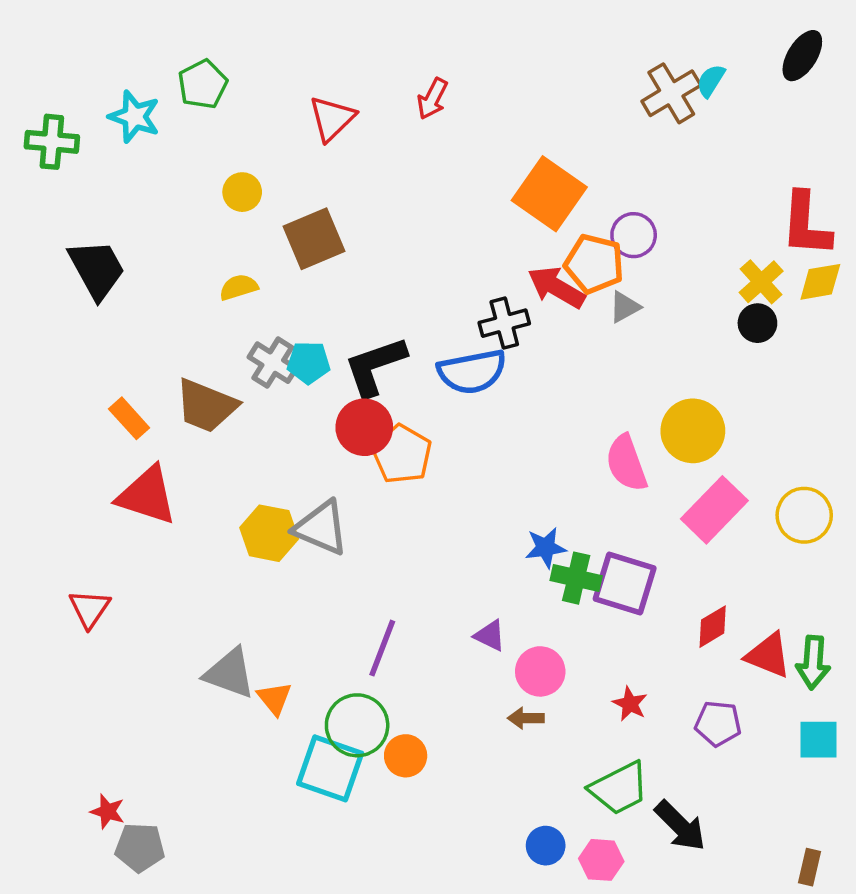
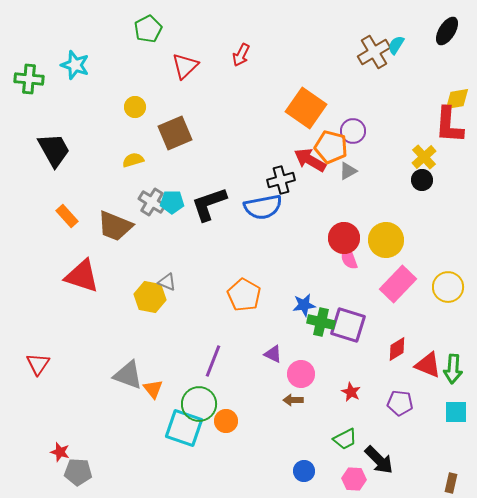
green pentagon: (203, 84) -> (148, 29), moved
yellow diamond: (820, 282) -> (457, 99), moved
orange rectangle: (129, 418) -> (67, 216), moved
red circle: (364, 427) -> (344, 238), moved
orange pentagon: (402, 454) -> (244, 295), moved
pink semicircle: (626, 463) -> (349, 258), size x0.7
gray triangle: (321, 528) -> (167, 282), moved, size x0.6
red triangle: (90, 609) -> (38, 364), moved
green trapezoid: (619, 788) -> (345, 439), size x0.7
pink hexagon: (601, 860) -> (354, 479), moved

